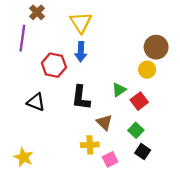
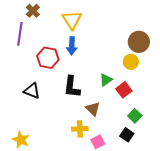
green square: (136, 130) -> (135, 116), moved

